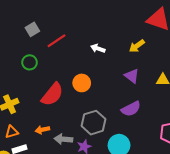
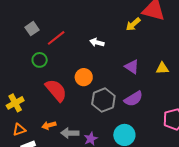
yellow arrow: (137, 46) -> (133, 24), moved
green circle: (30, 62) -> (40, 60), moved
red semicircle: (52, 94) -> (56, 90), turned -75
gray hexagon: (93, 123) -> (103, 100), moved

